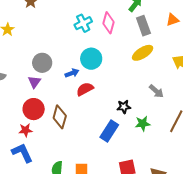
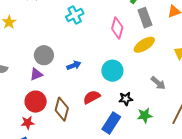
cyan cross: (83, 23) -> (75, 15), moved
pink diamond: (108, 23) -> (117, 28), moved
cyan circle: (91, 59) -> (112, 71), moved
purple triangle: (34, 82) -> (36, 74), turned 32
red semicircle: (85, 89) -> (92, 97), moved

